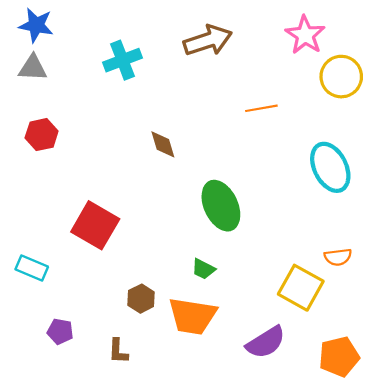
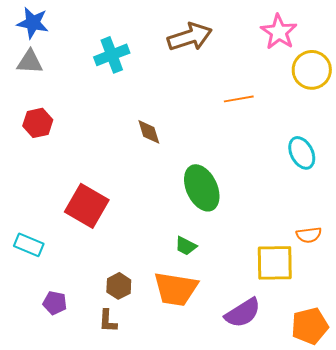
cyan ellipse: (330, 167) -> (302, 153), size x0.7
yellow square: (301, 288) -> (275, 263), turned -30
brown hexagon: (141, 299) -> (119, 286), moved

